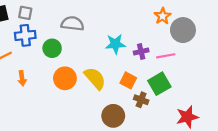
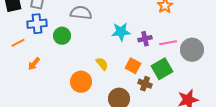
gray circle: (183, 30) -> (192, 50), moved
orange arrow: (22, 78) -> (34, 64), turned 48
orange circle: (65, 78) -> (81, 82), moved
yellow semicircle: (95, 78) -> (102, 64), size x0.6

